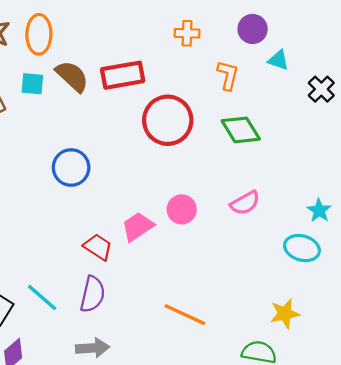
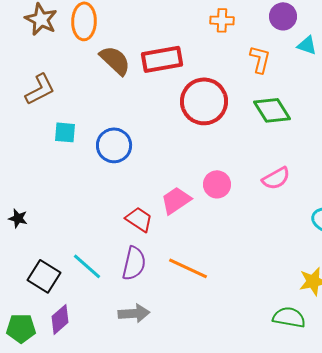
cyan square: (32, 84) -> (65, 132), moved
orange line: (185, 315) -> (188, 268), moved

